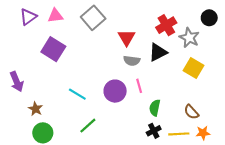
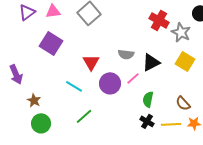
red cross: (166, 25) -> (159, 20), turned -30
red triangle: (127, 38) -> (91, 62), moved
black triangle: (158, 52) -> (151, 62), moved
pink line: (139, 86) -> (133, 78), turned 64
black cross: (154, 131) -> (147, 121), turned -32

